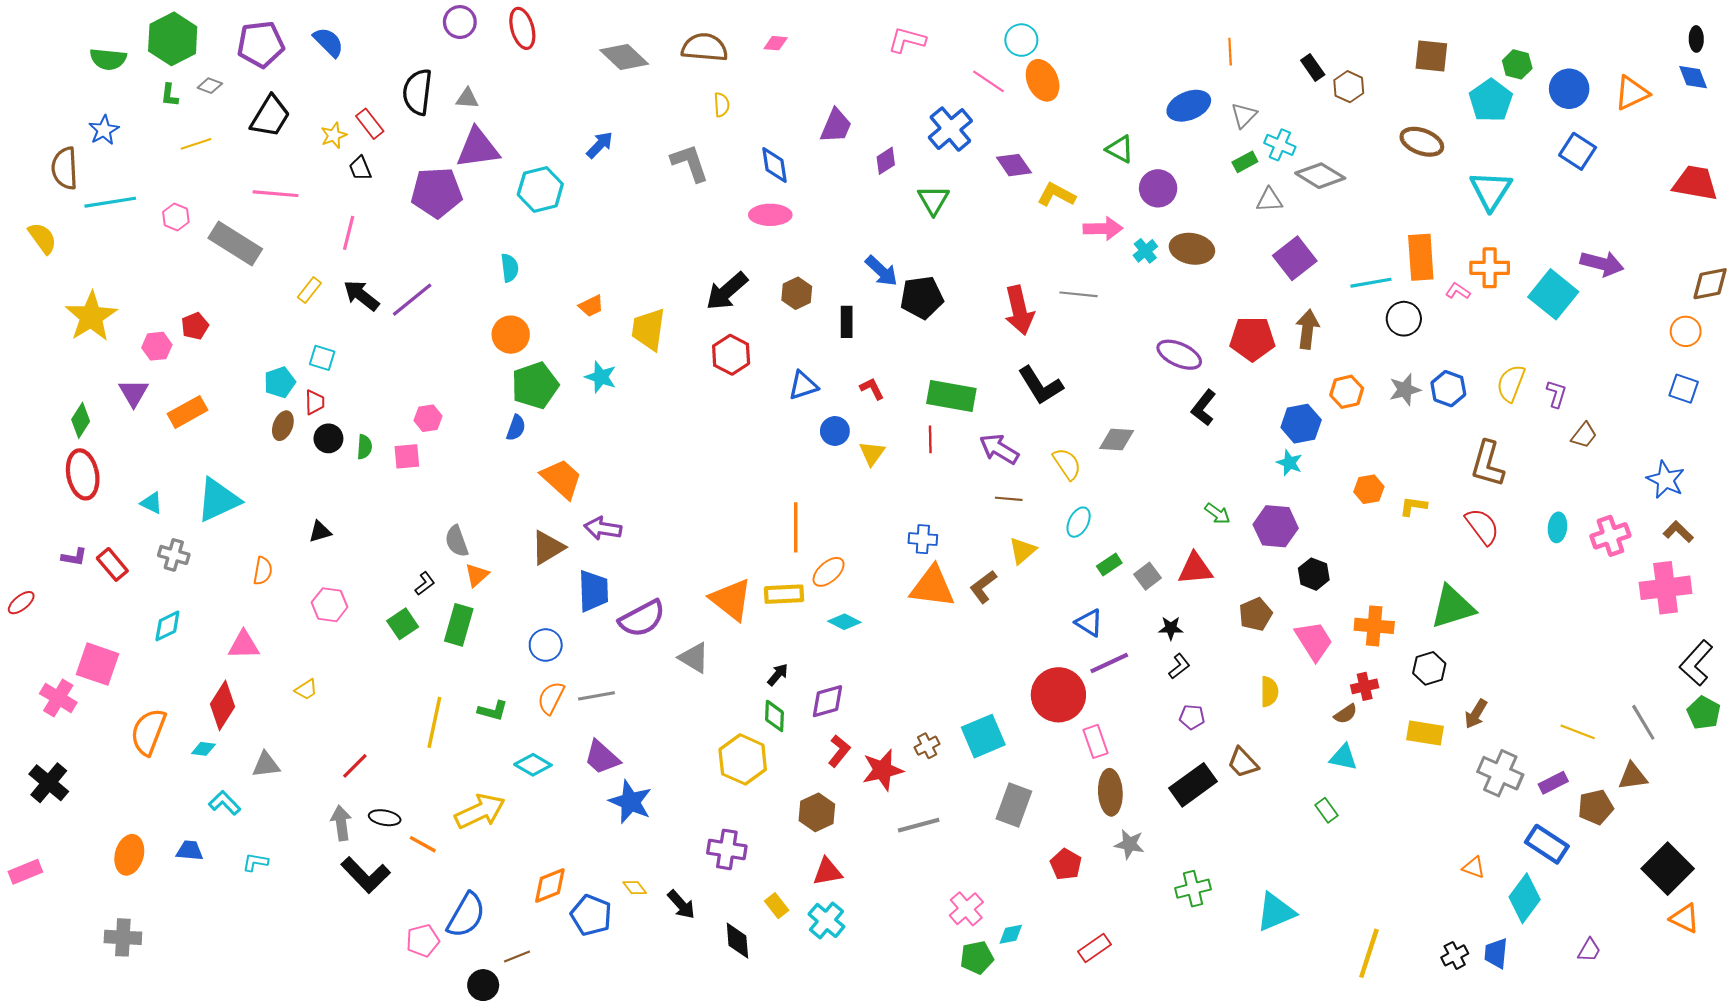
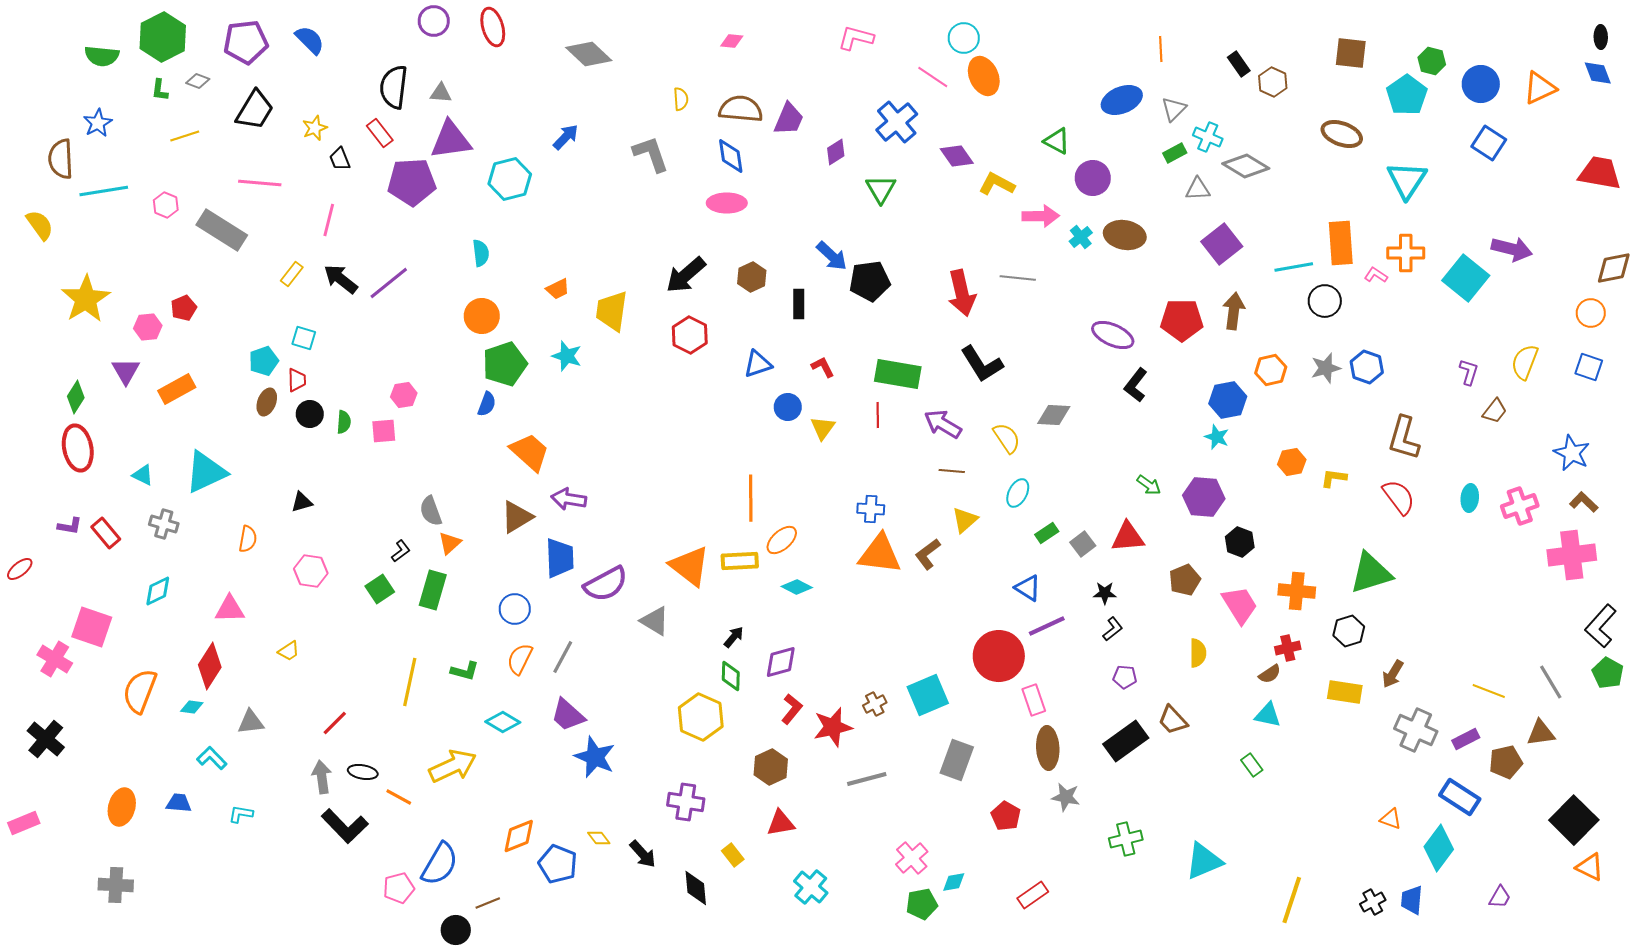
brown semicircle: (705, 47) -> (741, 109), moved
red rectangle: (370, 124) -> (380, 133), moved
yellow semicircle: (1511, 383) -> (1525, 362), moved
gray line: (597, 696) -> (563, 657), turned -52
cyan cross: (826, 920) -> (811, 887), moved

